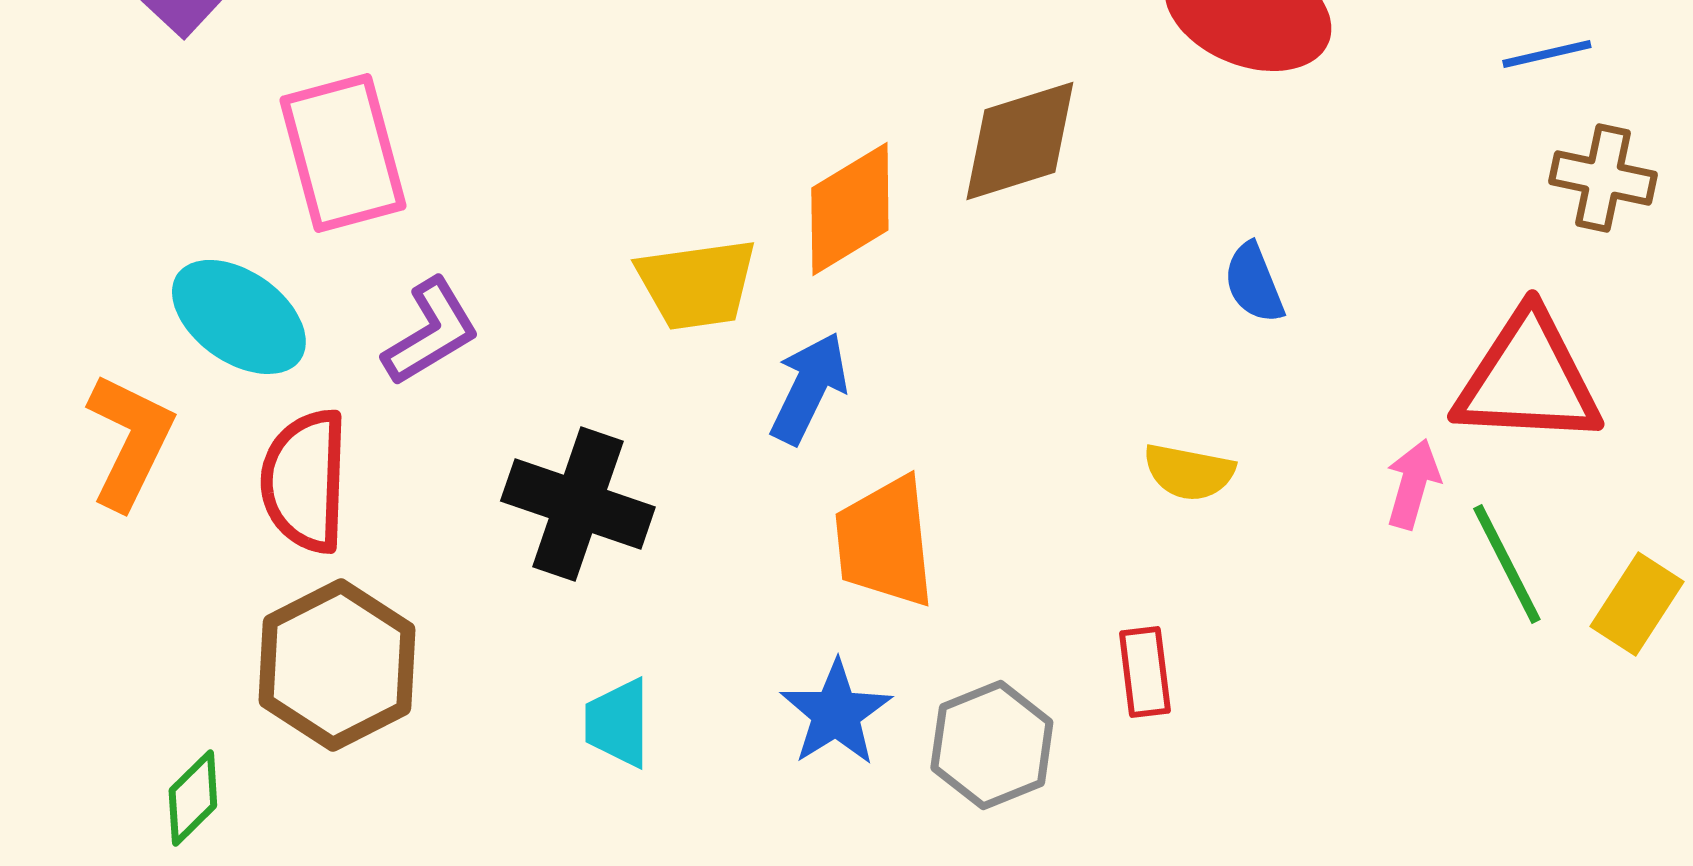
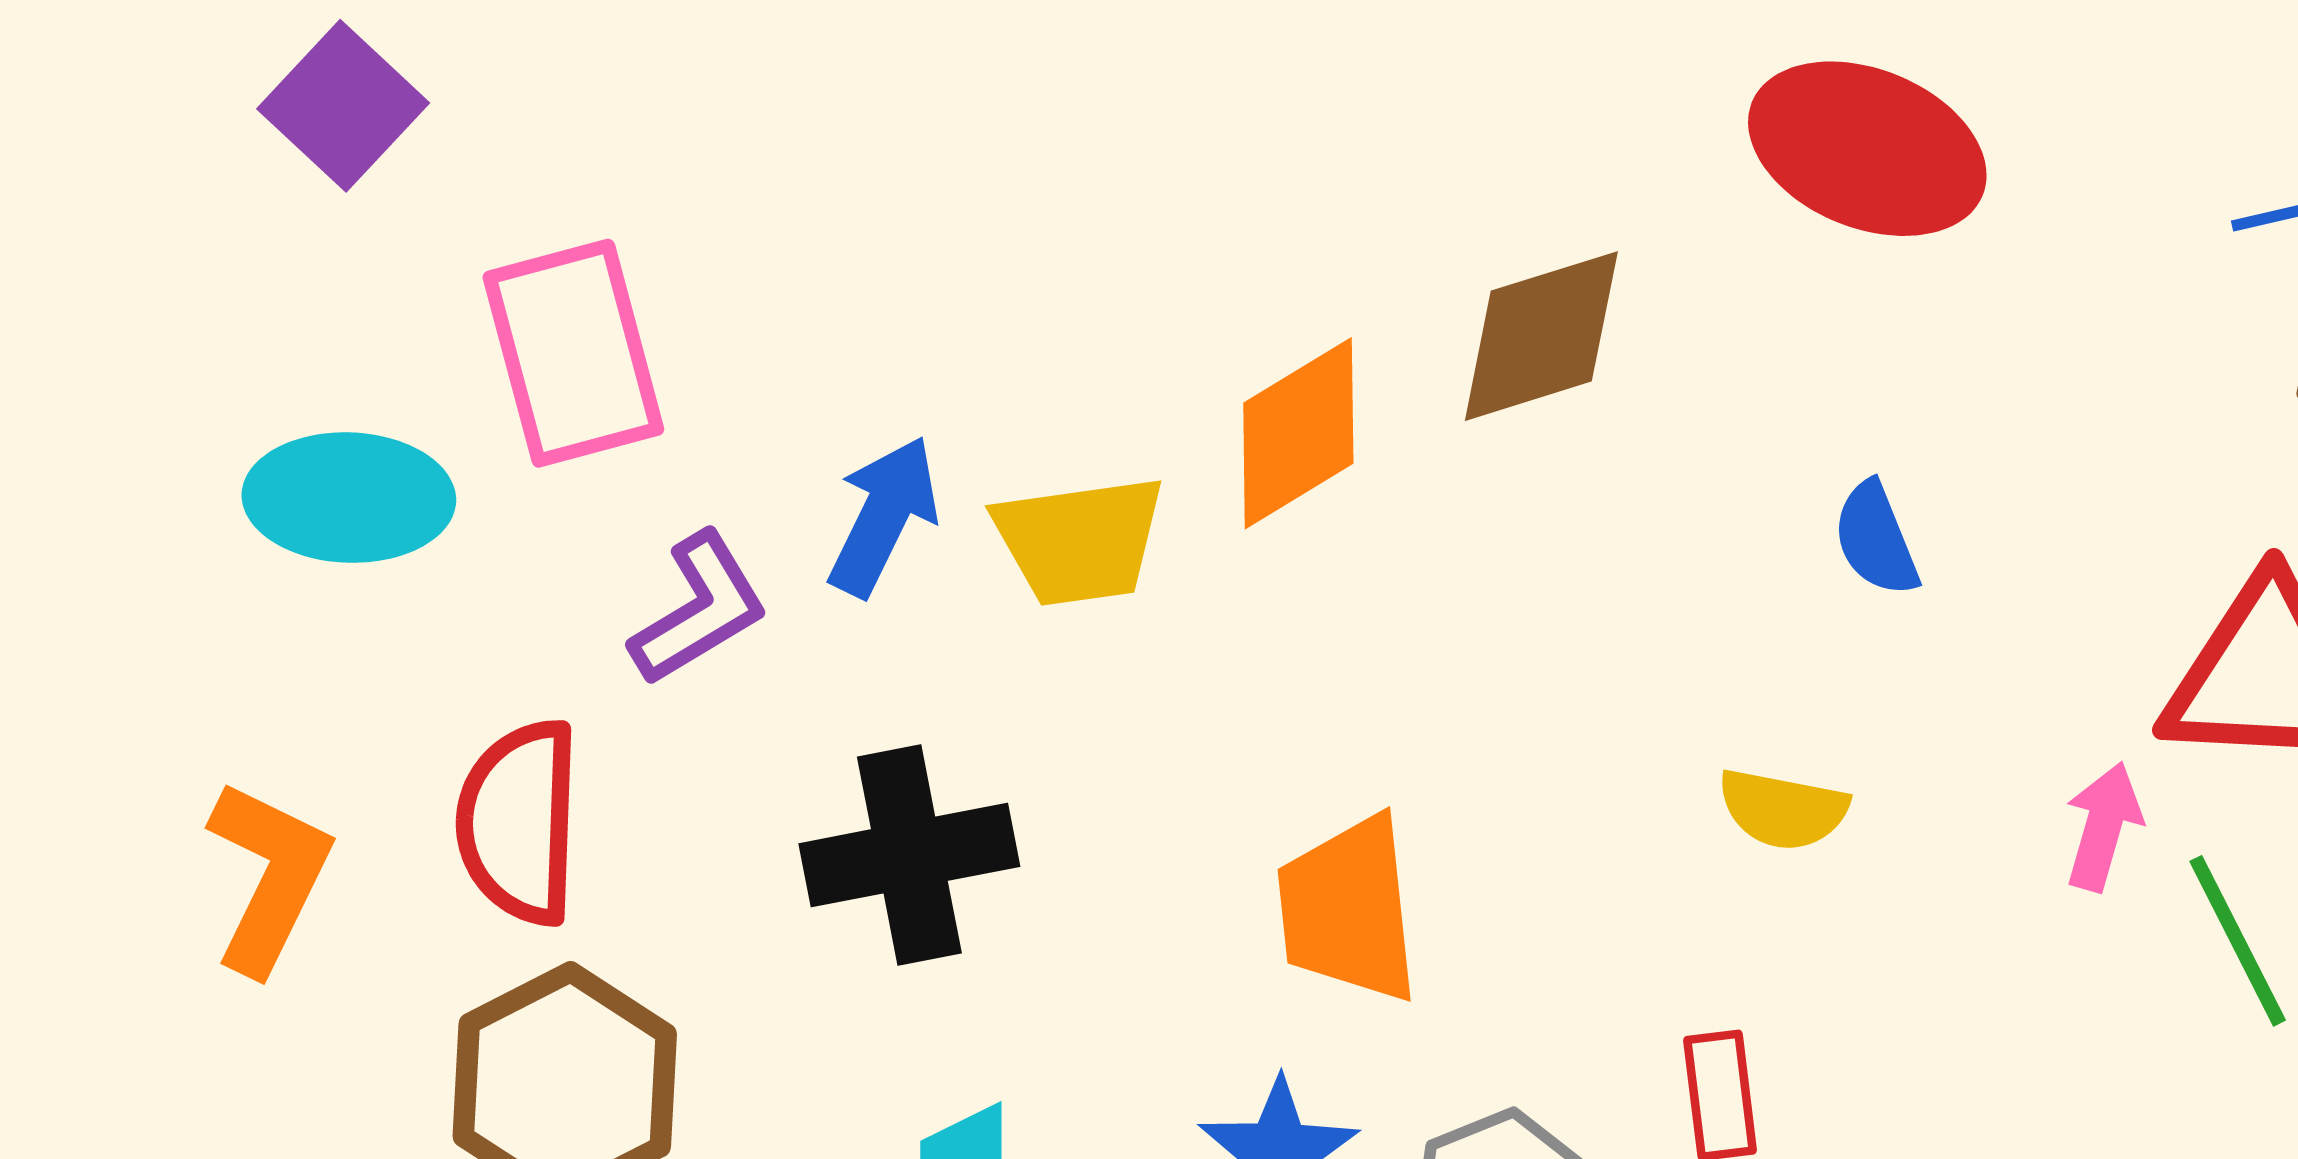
cyan ellipse: (239, 317) -> (349, 498), moved, turned -33
blue arrow: (809, 388) -> (884, 516), moved
orange L-shape: (130, 441) -> (269, 876), moved
black cross: (578, 504) -> (909, 855), turned -30

